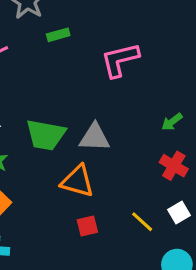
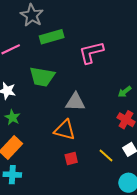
green rectangle: (58, 35) -> (52, 37), size x1.6
green trapezoid: (46, 135) -> (42, 77), moved

